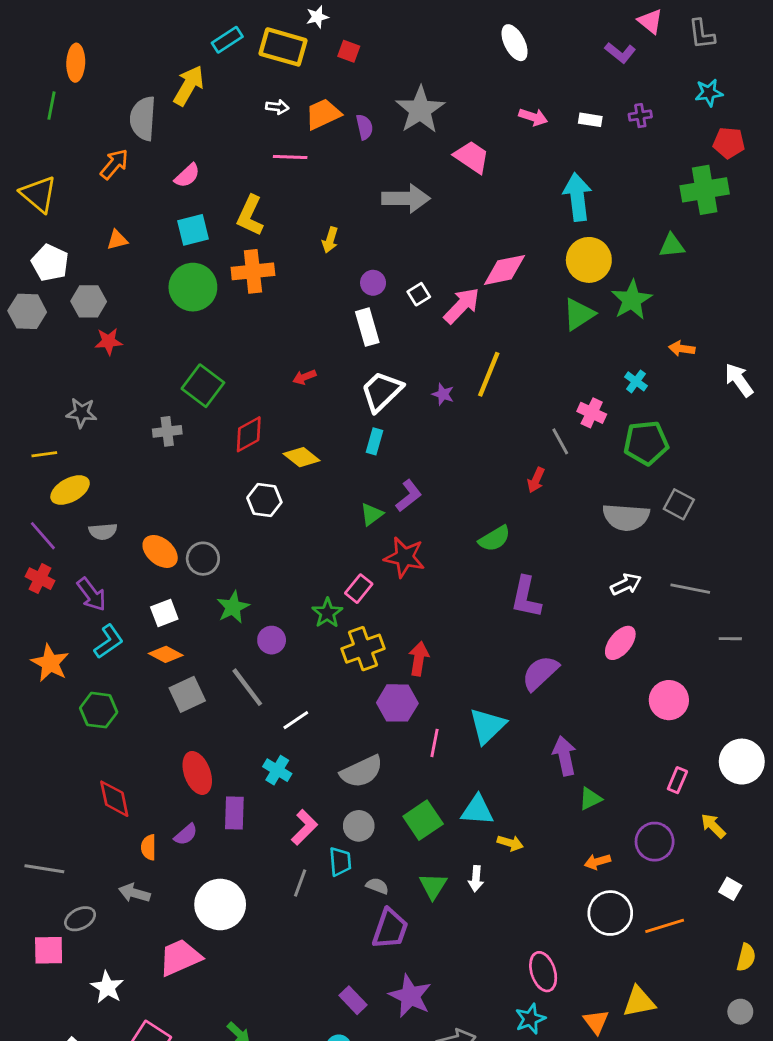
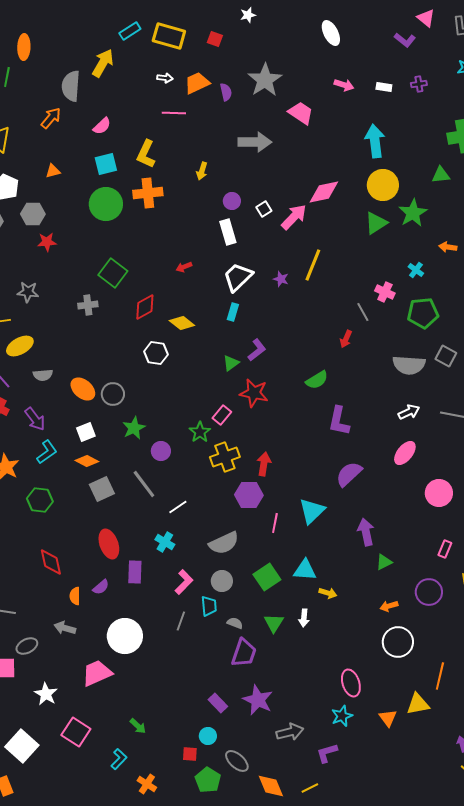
white star: (317, 17) -> (248, 15), moved
orange line: (665, 926) -> (440, 676), moved, turned -60

